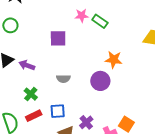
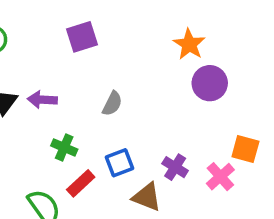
orange star: (114, 60) -> (189, 44), turned -30
gray semicircle: (63, 79) -> (112, 104), turned -48
purple circle: (100, 81) -> (210, 83), moved

